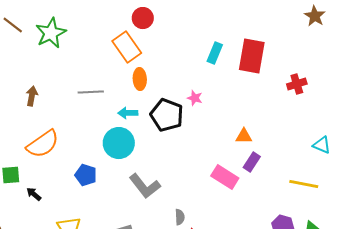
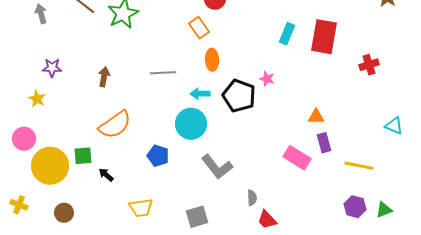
orange rectangle: (127, 47) -> (199, 28), size x0.7
purple rectangle: (252, 162) -> (324, 143), turned -48
yellow line: (304, 184) -> (359, 166), moved

